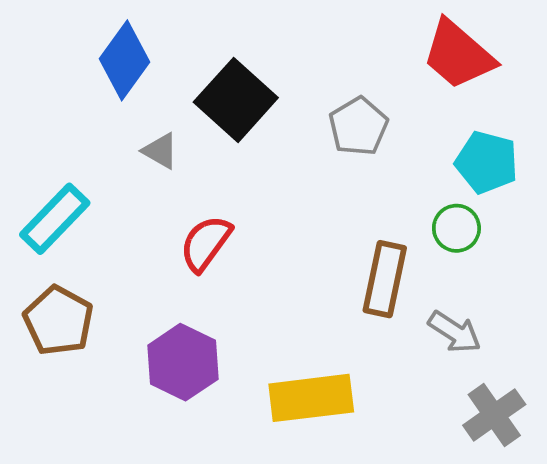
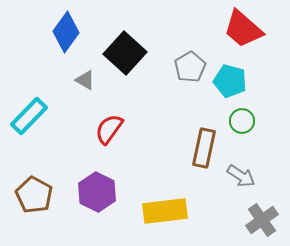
cyan pentagon: (487, 162) -> (230, 81), moved
brown pentagon: (58, 321) -> (34, 195), moved

